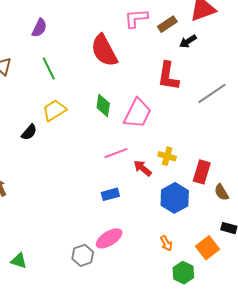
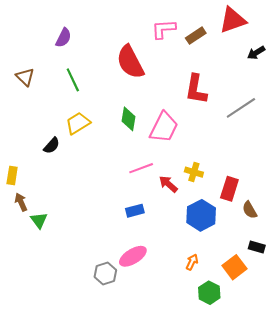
black arrow: (188, 41) -> (256, 53), moved
orange arrow: (166, 243) -> (192, 262), turned -126
green triangle: (19, 261) -> (39, 220), moved, turned 36

